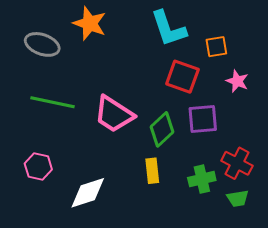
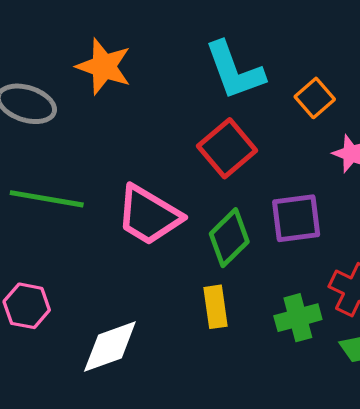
orange square: (216, 47) -> (315, 98), turned -30
red square: (182, 77) -> (227, 148), moved, turned 32

